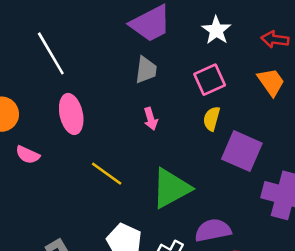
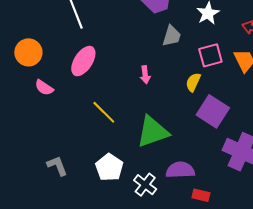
gray trapezoid: (146, 70) -> (172, 36), moved
pink square: (210, 80) -> (210, 55), moved
pink ellipse: (71, 114) -> (83, 61), turned 36

